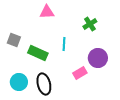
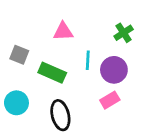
pink triangle: (47, 12) -> (63, 31), moved
purple circle: (98, 58) -> (114, 70), moved
cyan circle: (19, 82) -> (16, 103), moved

